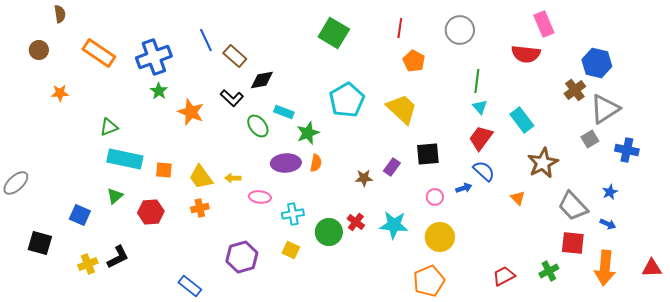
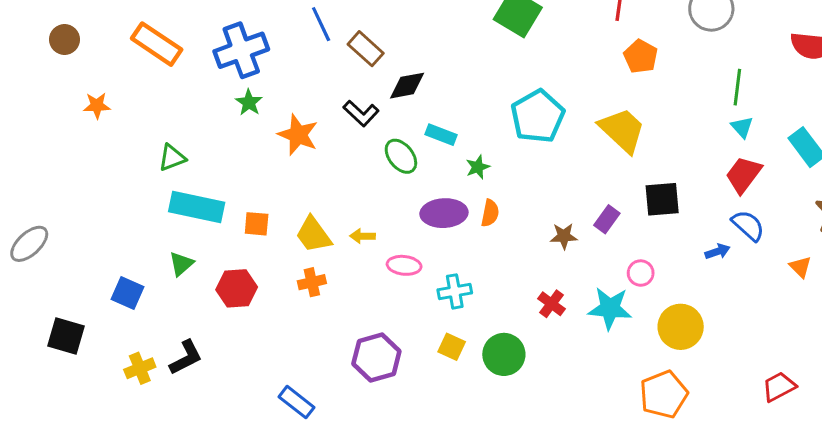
green star: (308, 133) -> (478, 167), size x0.7
pink circle: (435, 197) -> (641, 273), moved
green circle: (329, 232) -> (504, 354), moved

